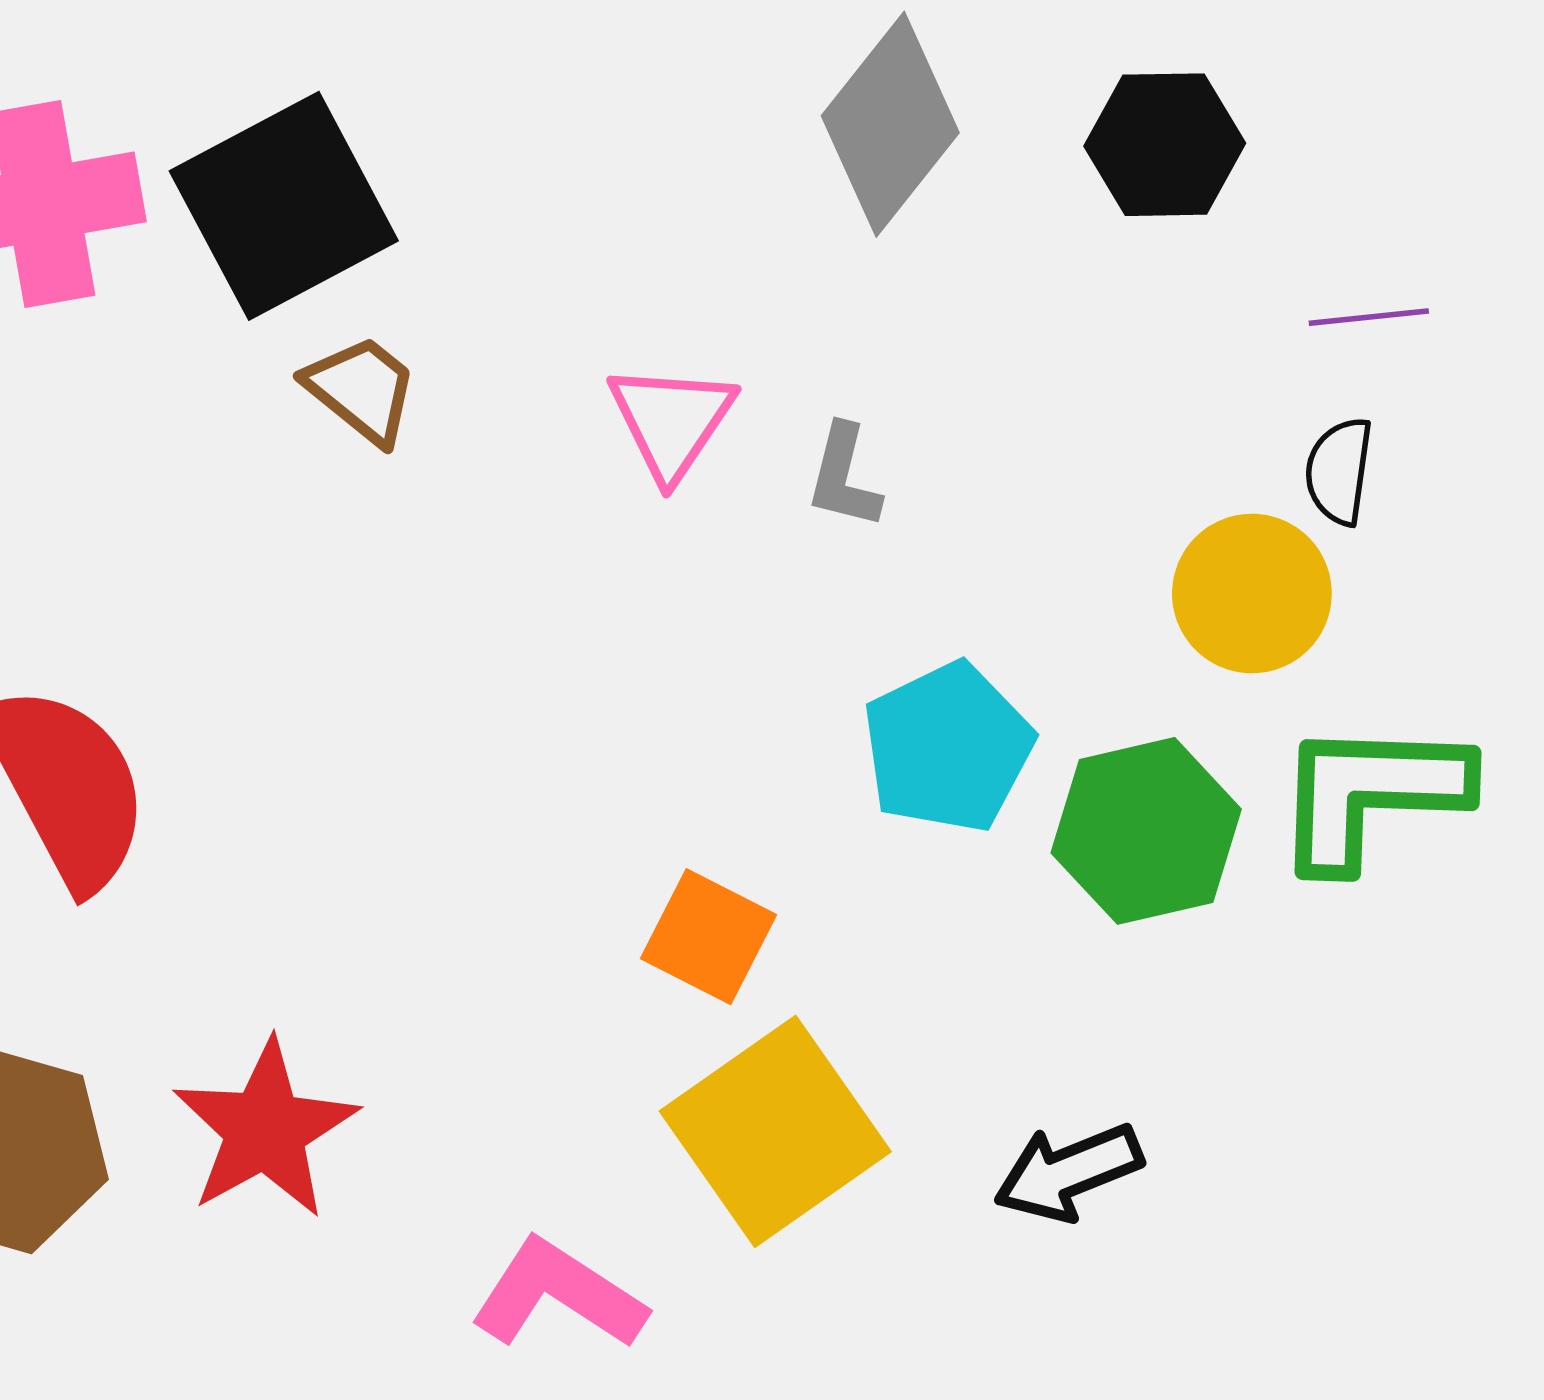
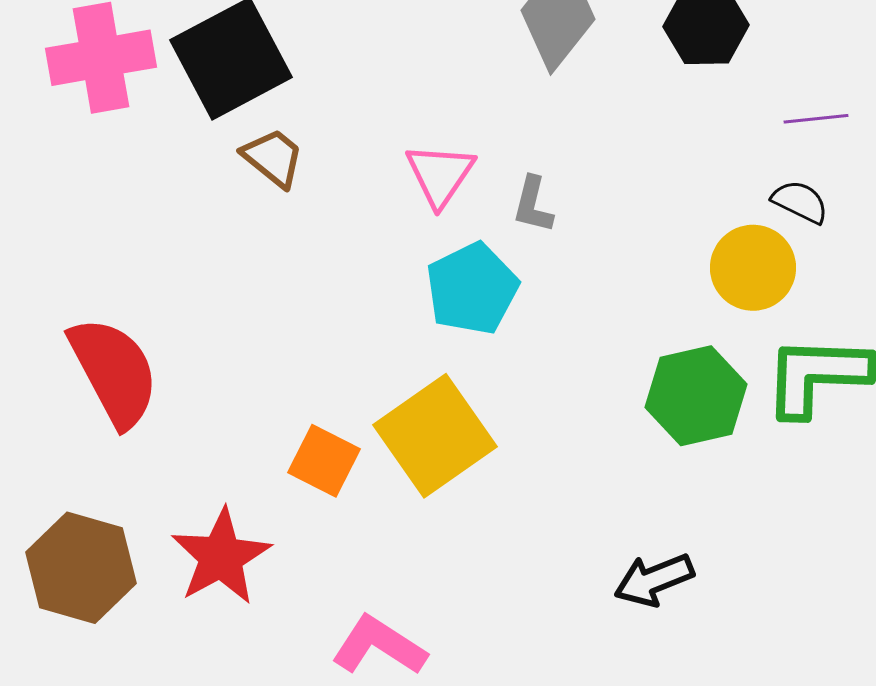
black semicircle: (1339, 471) -> (800, 202), turned 108
cyan pentagon: (948, 747) -> (472, 289), moved
orange square: (708, 937) -> (324, 461), moved
yellow square: (775, 1131) -> (435, 436), moved

